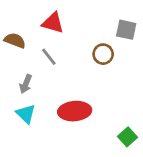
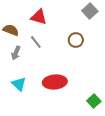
gray square: (126, 30) -> (90, 11), moved, turned 35
gray arrow: (26, 84) -> (16, 53), moved

